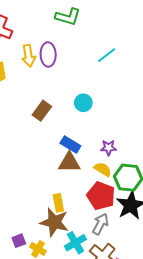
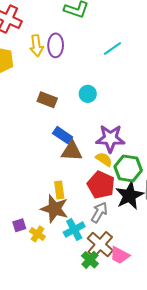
brown rectangle: (42, 111) -> (47, 100), turned 72
blue rectangle: (70, 145) -> (63, 135), moved
purple star: (109, 148) -> (110, 138), size x1.8

